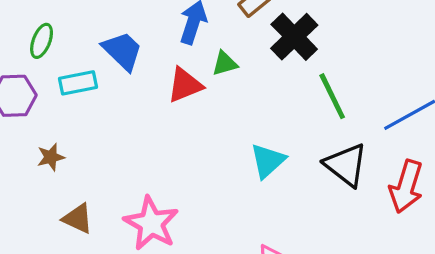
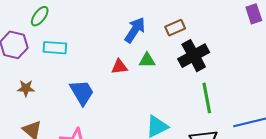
blue trapezoid: (122, 51) -> (82, 92), moved
red triangle: (185, 85) -> (119, 67), size x0.7

